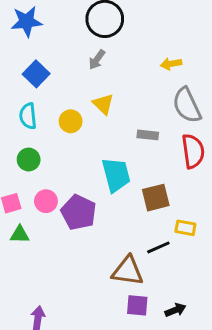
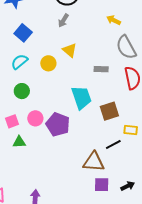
yellow arrow: (171, 64) -> (114, 20), turned 40
cyan semicircle: (28, 116) -> (19, 62), turned 60

